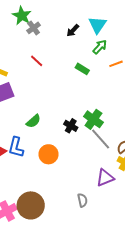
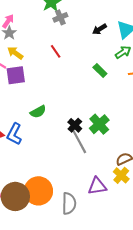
gray line: (101, 139) -> (79, 142), moved
orange circle: (48, 154) -> (38, 191), moved, size x1.4
gray semicircle: (82, 200) -> (69, 203), size x1.5

